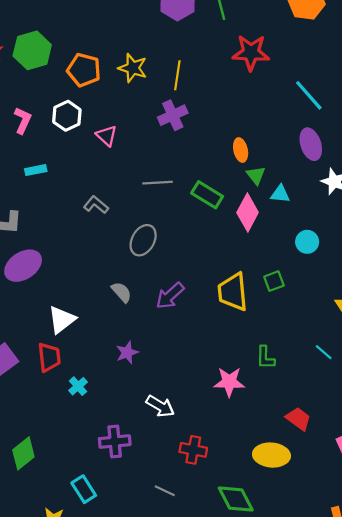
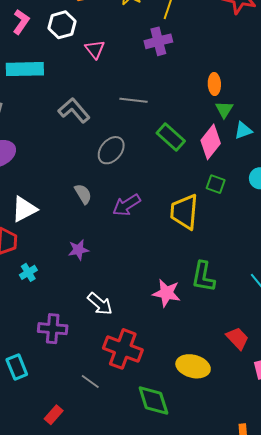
cyan rectangle: (36, 170) -> (25, 69), size x1.8
cyan triangle: (280, 194) -> (243, 130), turned -36
green rectangle: (207, 195) -> (171, 137), moved
gray L-shape: (96, 205) -> (74, 110), size x1.4
green square: (274, 281) -> (216, 184), moved, turned 30
green L-shape: (265, 358) -> (203, 277), size x1.4
red trapezoid: (298, 419) -> (237, 338), moved
red cross: (193, 450) -> (123, 349), size x1.5

